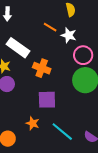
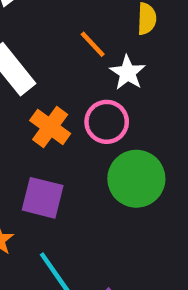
pink circle: (83, 55) -> (107, 122), moved

